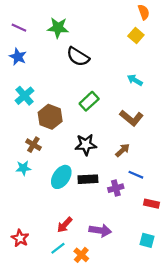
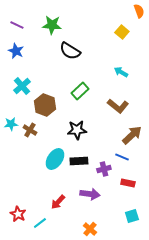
orange semicircle: (144, 12) -> (139, 11), moved
brown arrow: (123, 150) -> (132, 135), moved, size x1.5
cyan star: (23, 168) -> (11, 124), moved
red rectangle: (151, 204) -> (128, 183), moved
purple arrow: (100, 230) -> (90, 194), moved
cyan square: (147, 240) -> (132, 216), turned -32
cyan line: (58, 248) -> (40, 223), moved
orange cross: (81, 255) -> (90, 229), moved

